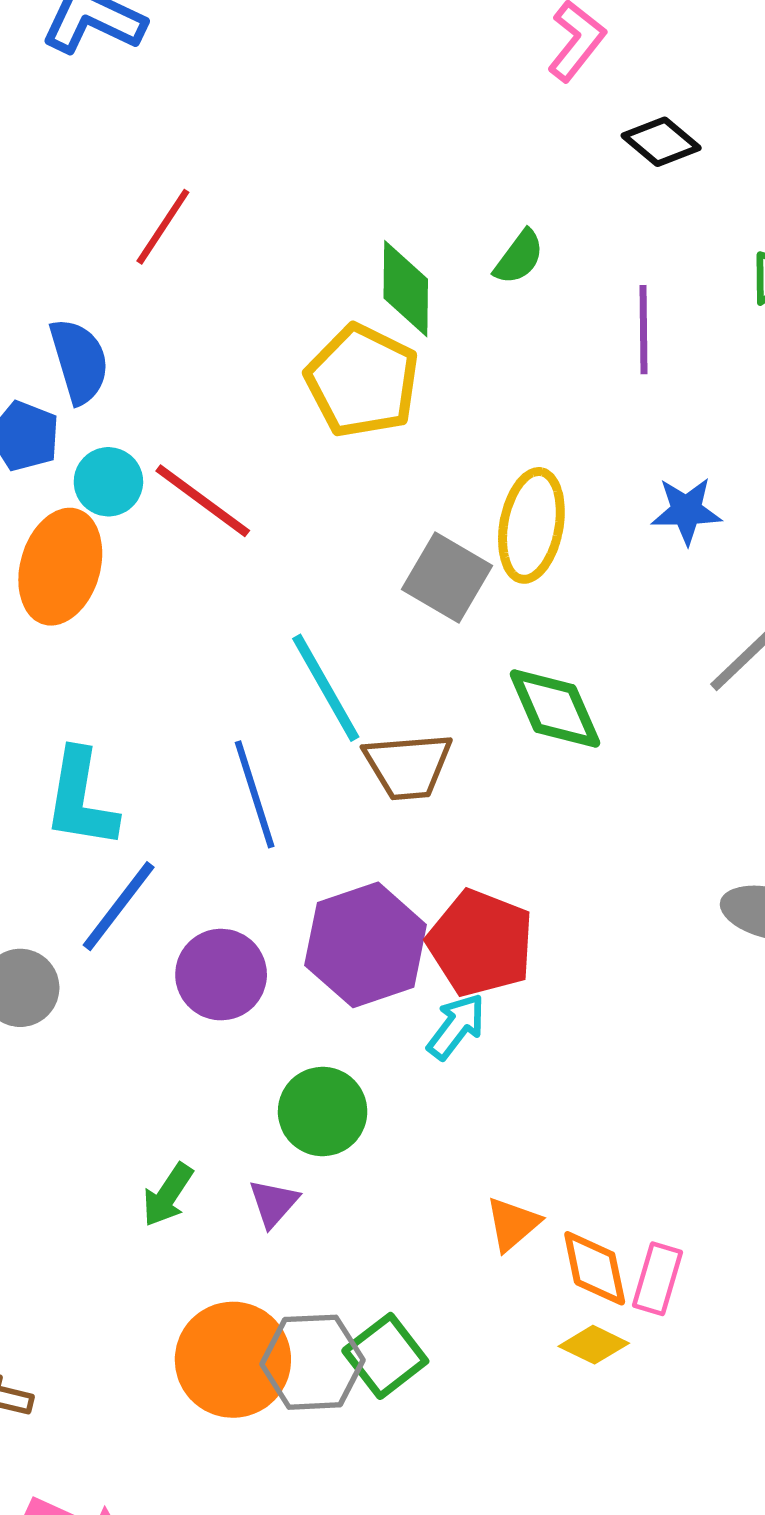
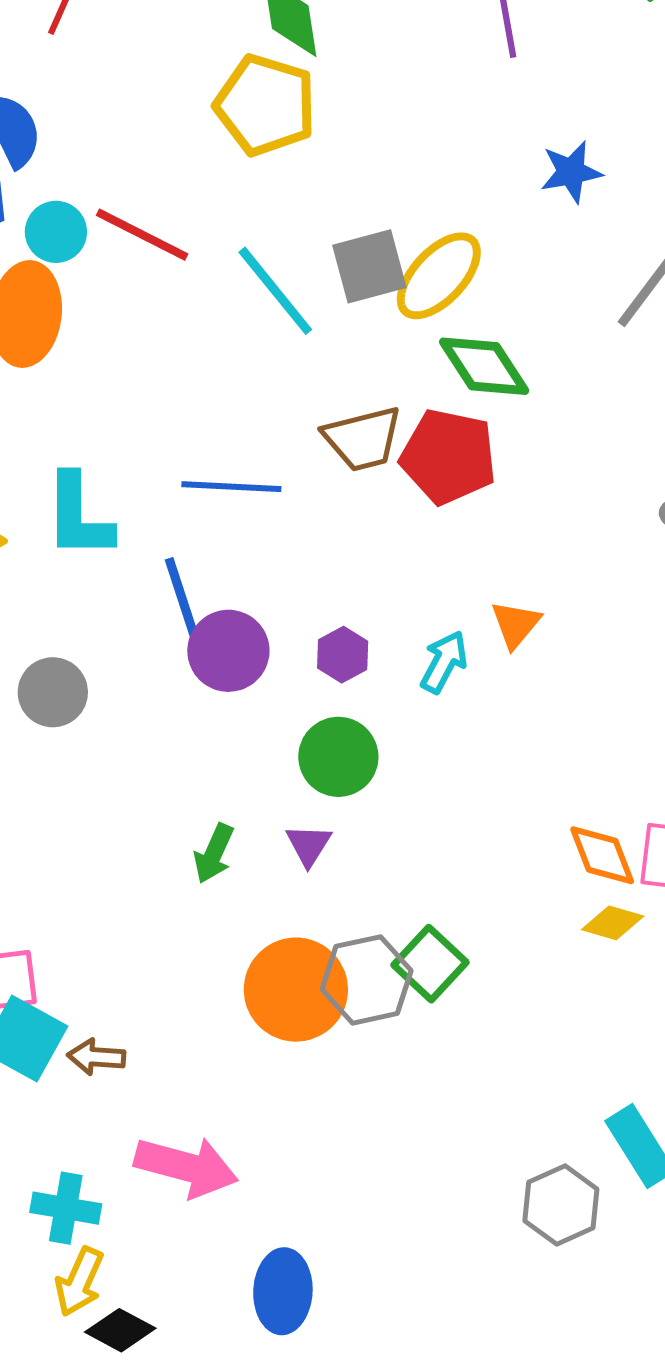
yellow ellipse: (531, 525) -> (439, 276), moved, turned 42
gray square: (447, 577) -> (369, 266), turned -36
cyan line: (326, 688) -> (275, 291), moved
blue line: (255, 794) -> (231, 487), turned -60
blue line: (119, 906) -> (184, 603), moved, turned -46
red pentagon: (481, 943) -> (448, 457), moved
purple hexagon: (366, 945) -> (343, 655), moved, size x0.5
orange triangle: (513, 1224) -> (516, 624), moved

